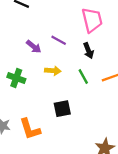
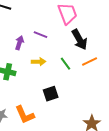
purple arrow: (34, 47) -> (19, 43), turned -104
black arrow: (88, 51) -> (79, 40), moved, size x1.5

